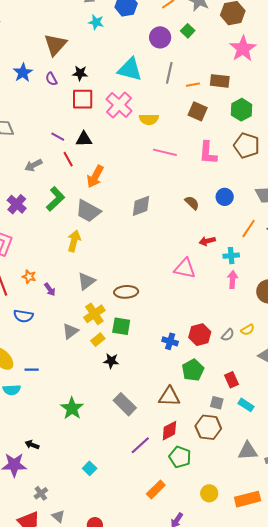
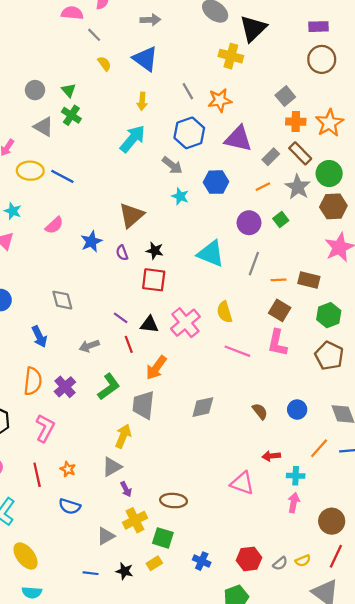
pink cross: (119, 105) -> (185, 323), moved
yellow semicircle: (149, 119) -> (224, 312), turned 66
pink L-shape: (208, 153) -> (277, 343), moved
gray trapezoid: (88, 211) -> (143, 405), turned 60
gray triangle: (86, 281) -> (112, 467), moved
purple arrow: (50, 289) -> (126, 489), moved
blue semicircle: (23, 316) -> (70, 506), moved
yellow rectangle: (98, 340) -> (154, 563), moved
blue cross: (170, 341) -> (202, 561), moved
black star: (111, 361) -> (124, 571), moved
blue line: (32, 370) -> (91, 573), moved

